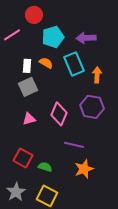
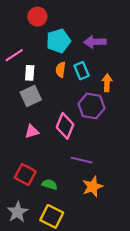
pink line: (12, 35) -> (14, 55), moved
orange semicircle: (46, 63) -> (61, 70), moved, turned -112
cyan rectangle: (74, 64) -> (82, 71), size x0.7
purple hexagon: (92, 107) -> (92, 106), moved

